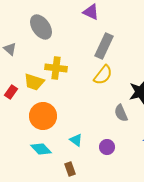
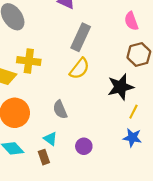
gray semicircle: (121, 113) -> (60, 110), moved
brown rectangle: (70, 169) -> (44, 157), moved

